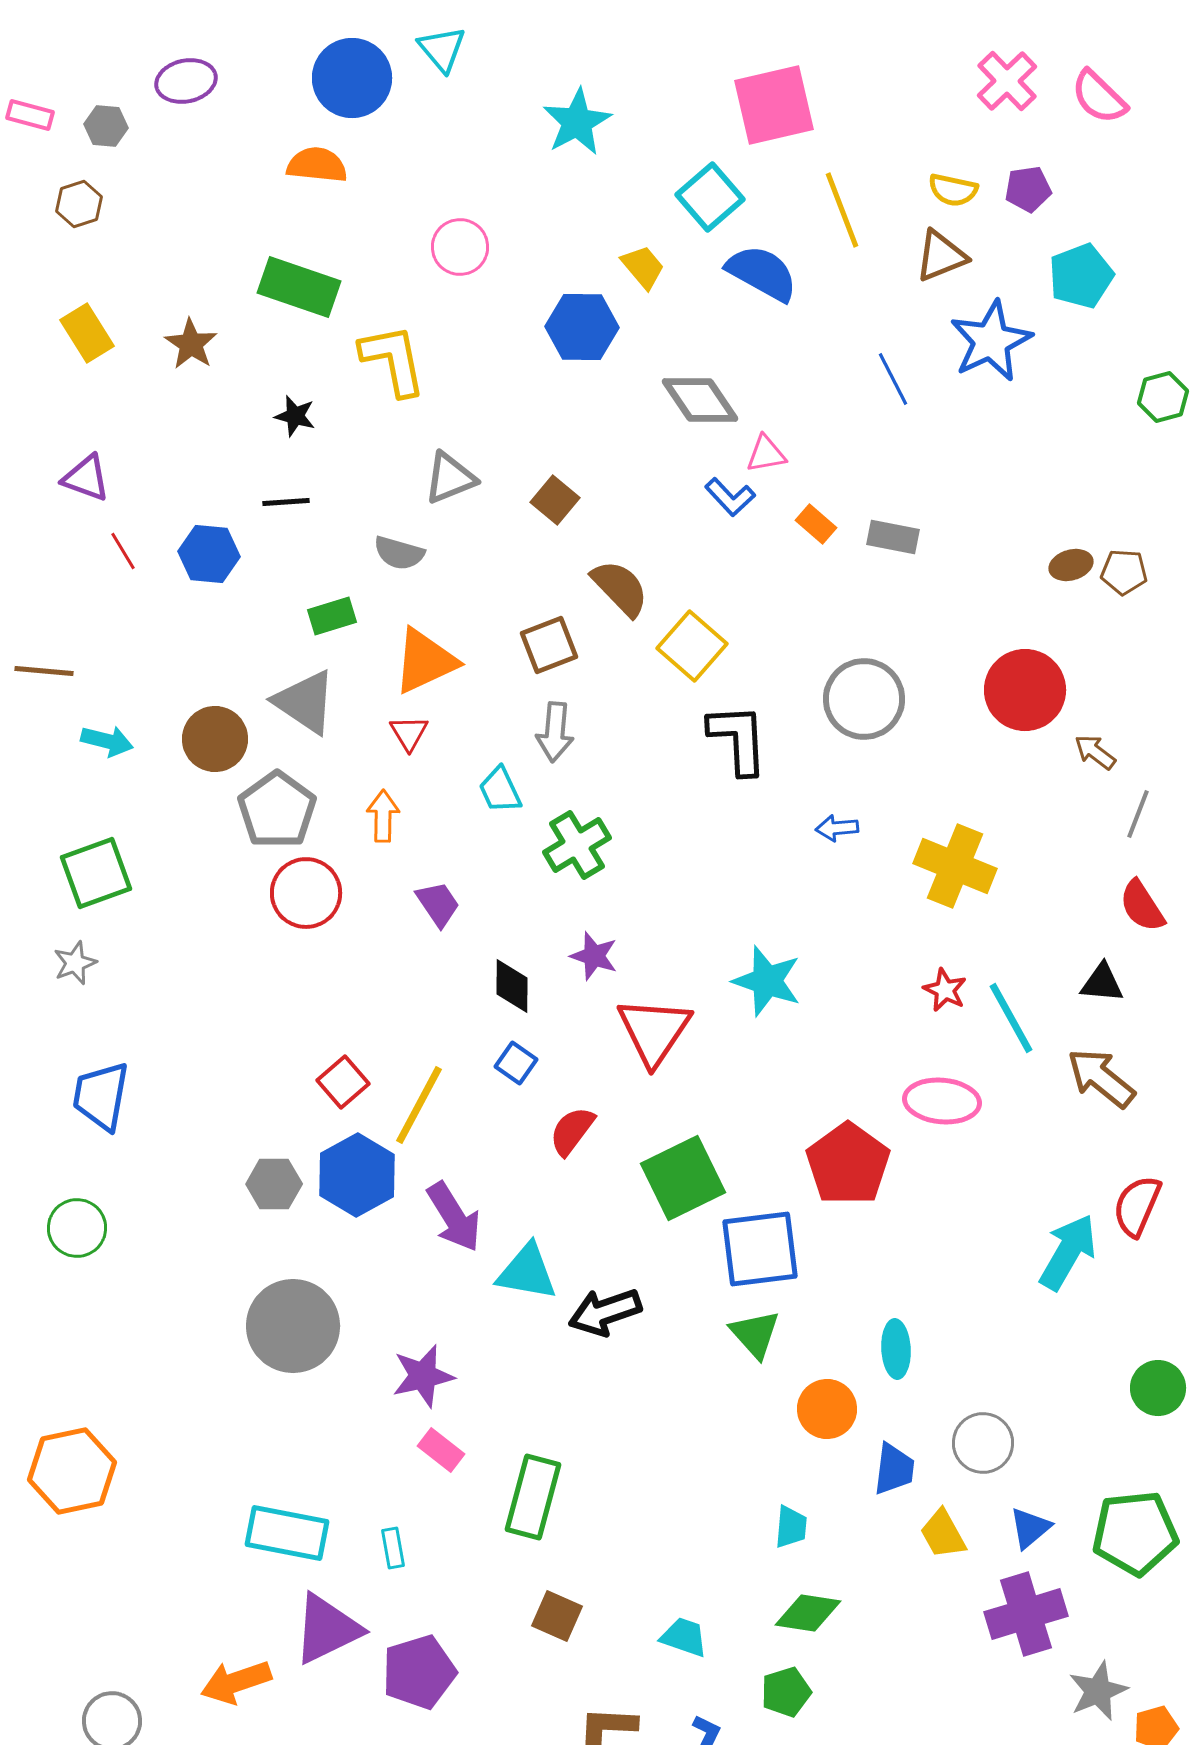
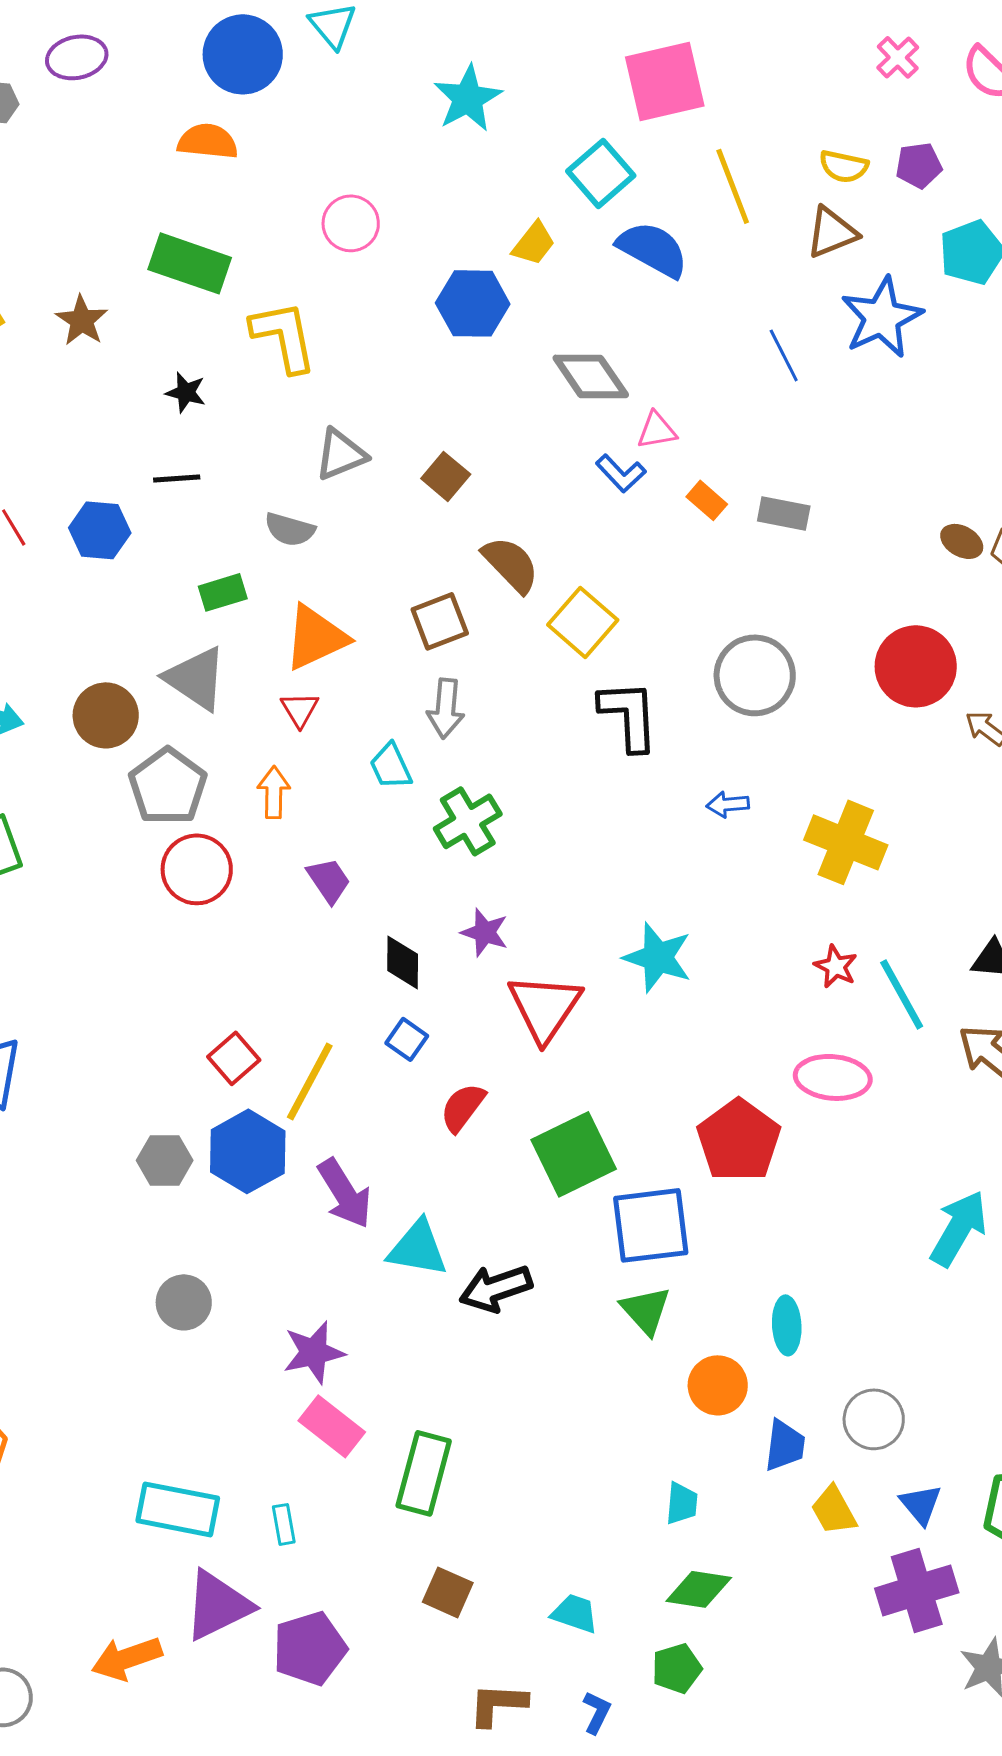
pink cross: (1007, 81) -> (898, 57), size x0.7
yellow trapezoid: (643, 267) -> (534, 243), turned 78
brown ellipse: (1071, 565) -> (962, 541), turned 45
gray circle: (293, 1326) -> (184, 1302), size x0.6
pink rectangle: (441, 1450) -> (332, 1426), size x1.4
blue triangle: (1030, 1528) -> (921, 1504), turned -30

